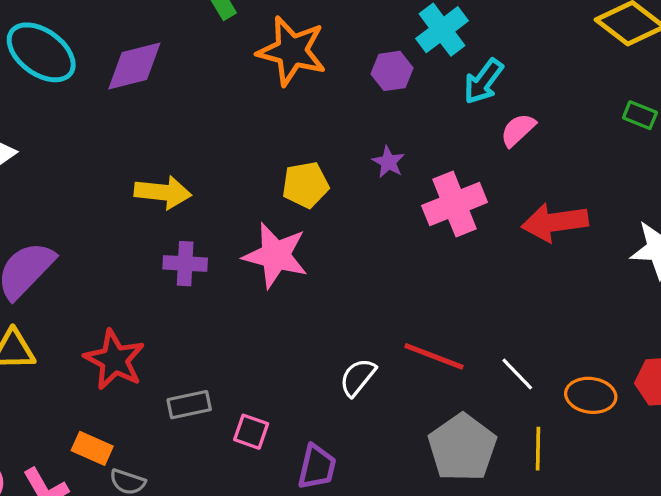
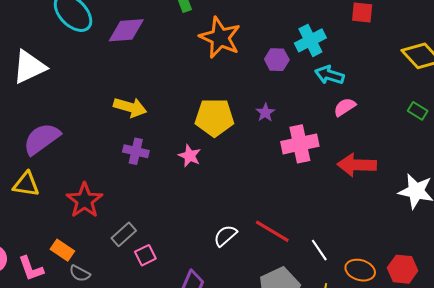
cyan arrow: (483, 81) -> (329, 75), turned 60
yellow pentagon: (305, 185) -> (214, 117), size x1.4
pink star: (276, 255) -> (190, 156), size x0.6
gray rectangle: (189, 405) -> (124, 234), turned -40
pink square: (251, 432) -> (145, 255), moved, turned 35

